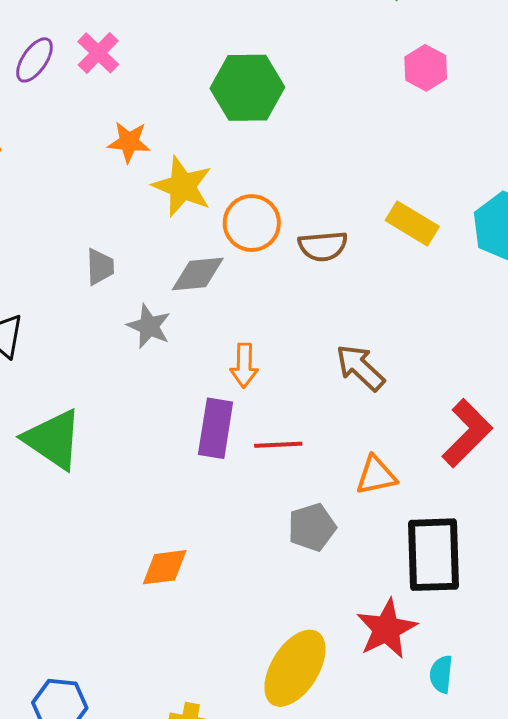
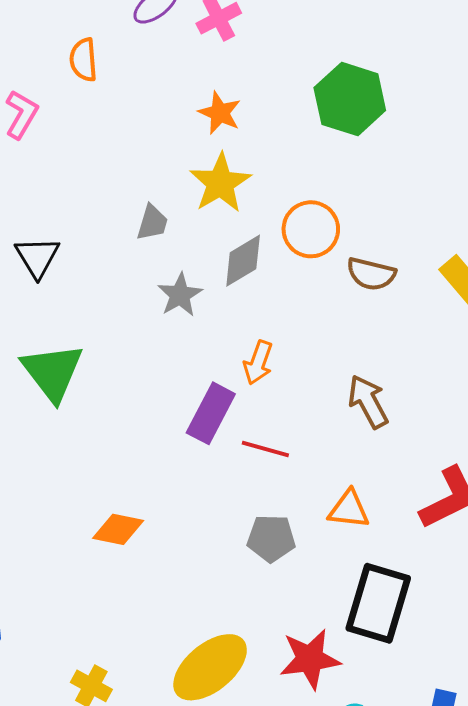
yellow star: (182, 186) -> (220, 183), moved
gray diamond: (198, 274) -> (243, 261), turned -44

